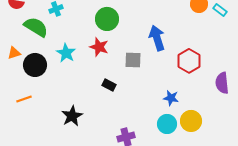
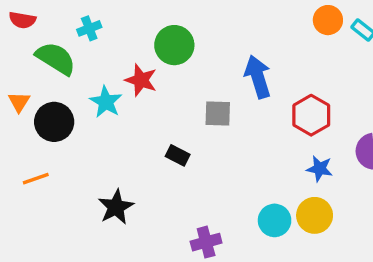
red star: (99, 47) -> (141, 80), moved
orange triangle: (14, 53) -> (19, 102), turned -40
blue star: (171, 98) -> (320, 169), moved

